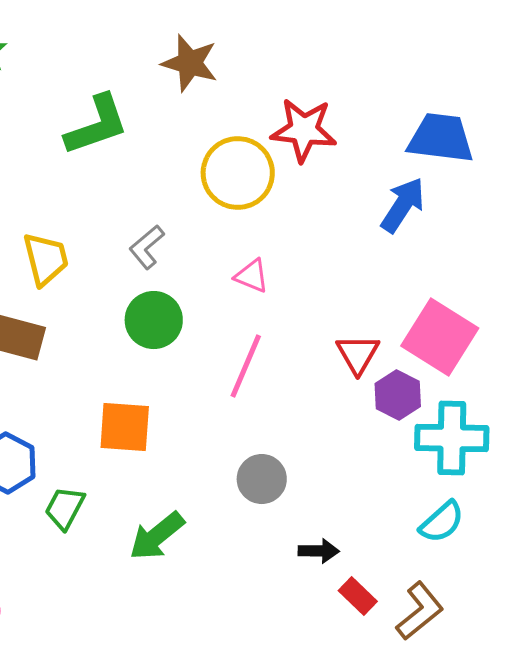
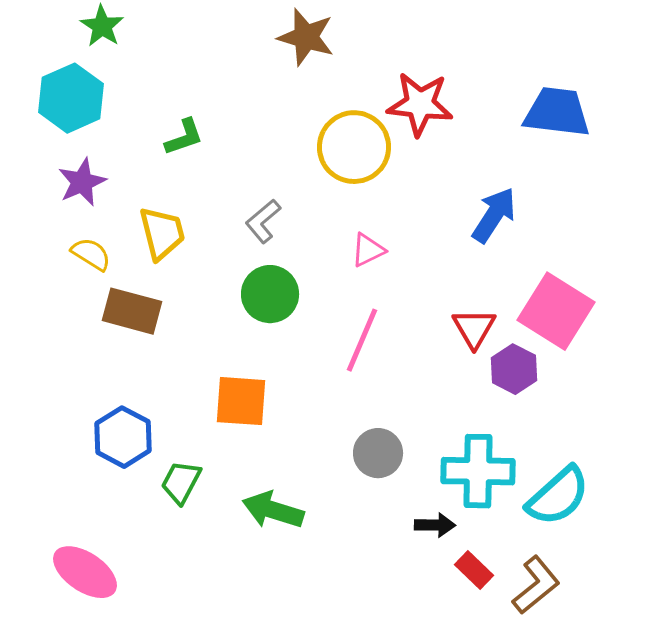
green L-shape: (97, 125) -> (184, 137), moved, size x0.6
blue arrow: (403, 205) -> (494, 215), moved
pink triangle: (252, 276) -> (368, 250), turned -48
cyan cross: (452, 438) -> (478, 471), moved
cyan semicircle: (442, 522) -> (558, 496), size x1.4
green arrow: (157, 536) -> (273, 510), turned 56

